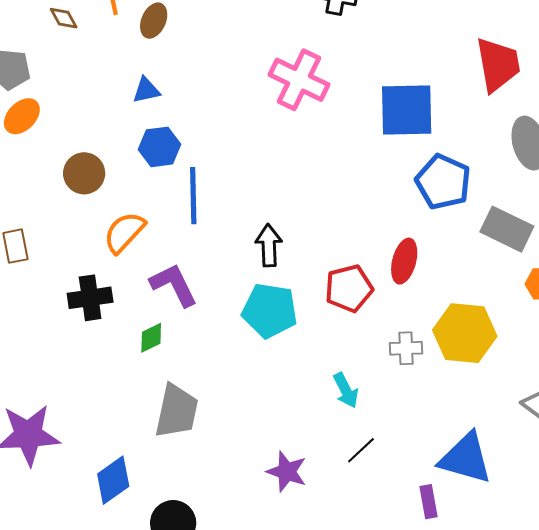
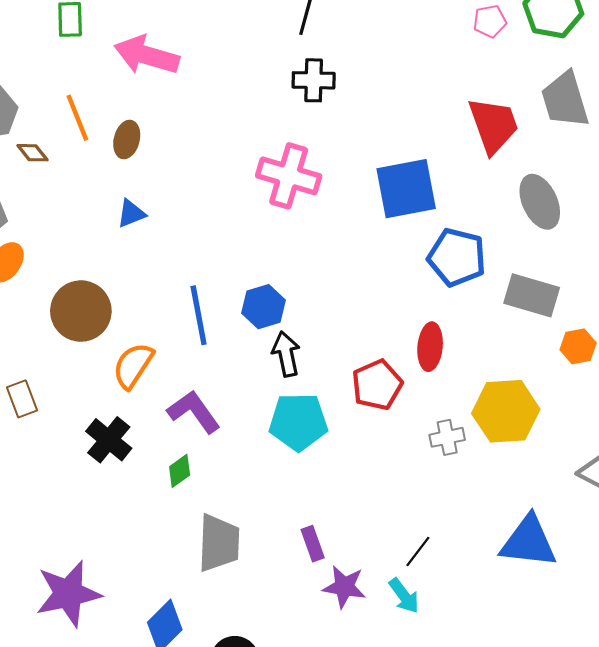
blue hexagon: (159, 147) -> (264, 307), moved
brown circle: (84, 173) -> (81, 311), size x1.4
black cross: (90, 298) -> (109, 440), turned -33
cyan arrow: (346, 390) -> (404, 596), moved
purple rectangle: (428, 502) -> (313, 544), moved

